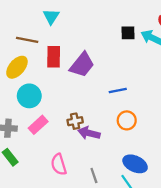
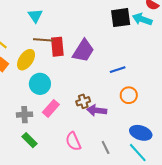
cyan triangle: (51, 17) -> (35, 16), moved
black square: (128, 33) -> (121, 18), size x1.5
brown line: (27, 40) -> (43, 40), moved

